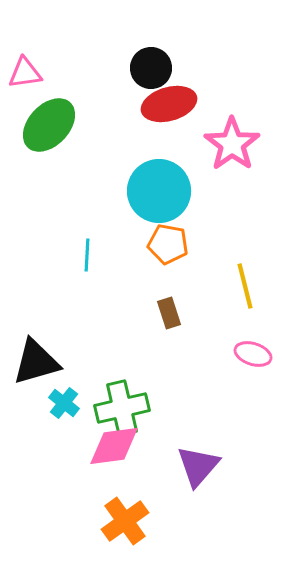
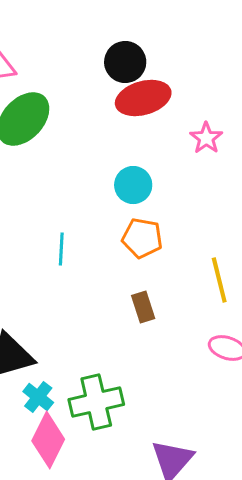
pink star: (232, 144) -> (206, 138), size x0.6
cyan circle: (159, 191) -> (133, 185), size x0.6
pink diamond: (114, 446) -> (48, 440), moved, turned -56

